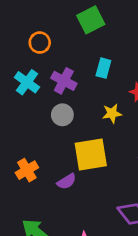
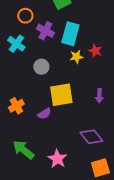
cyan rectangle: (103, 68) -> (70, 34), size x1.6
purple cross: (64, 81) -> (45, 31), moved
yellow star: (112, 113) -> (76, 57), moved

